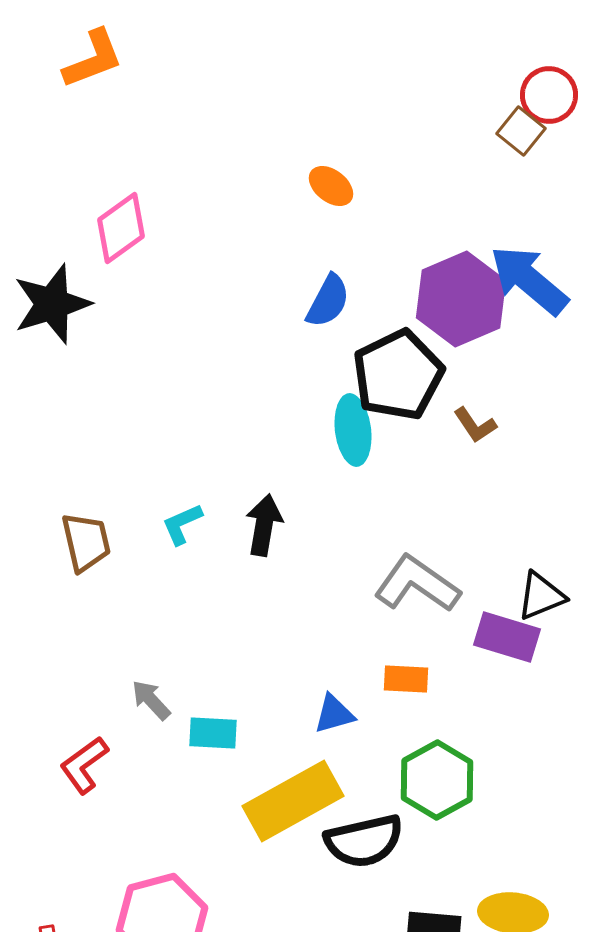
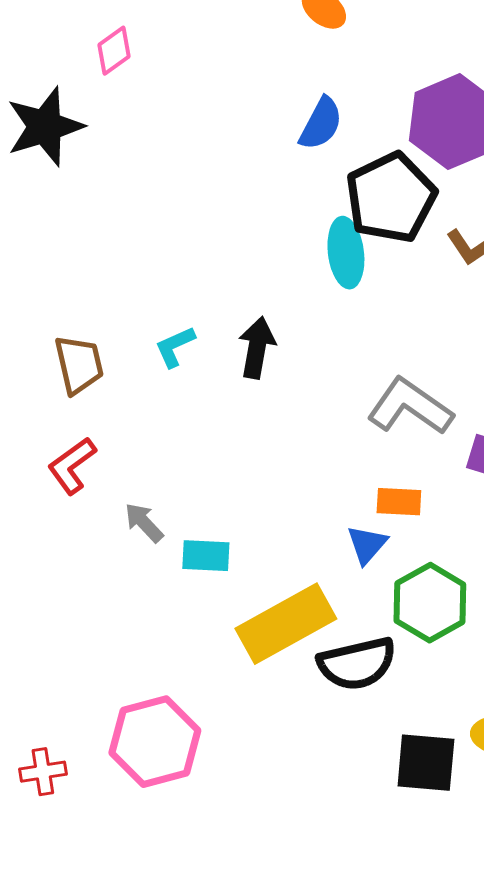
pink diamond: (121, 228) -> (114, 51), size x0.7
blue triangle: (334, 714) -> (367, 545), moved, turned -33
red L-shape: (84, 765) -> (72, 466), moved

